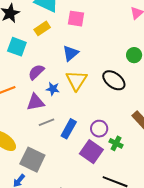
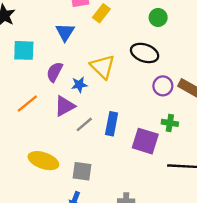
yellow rectangle: (42, 28) -> (101, 13), moved
blue triangle: (71, 53) -> (65, 32), moved
purple circle: (99, 129) -> (163, 86), moved
gray square: (32, 160) -> (82, 171), size x0.7

